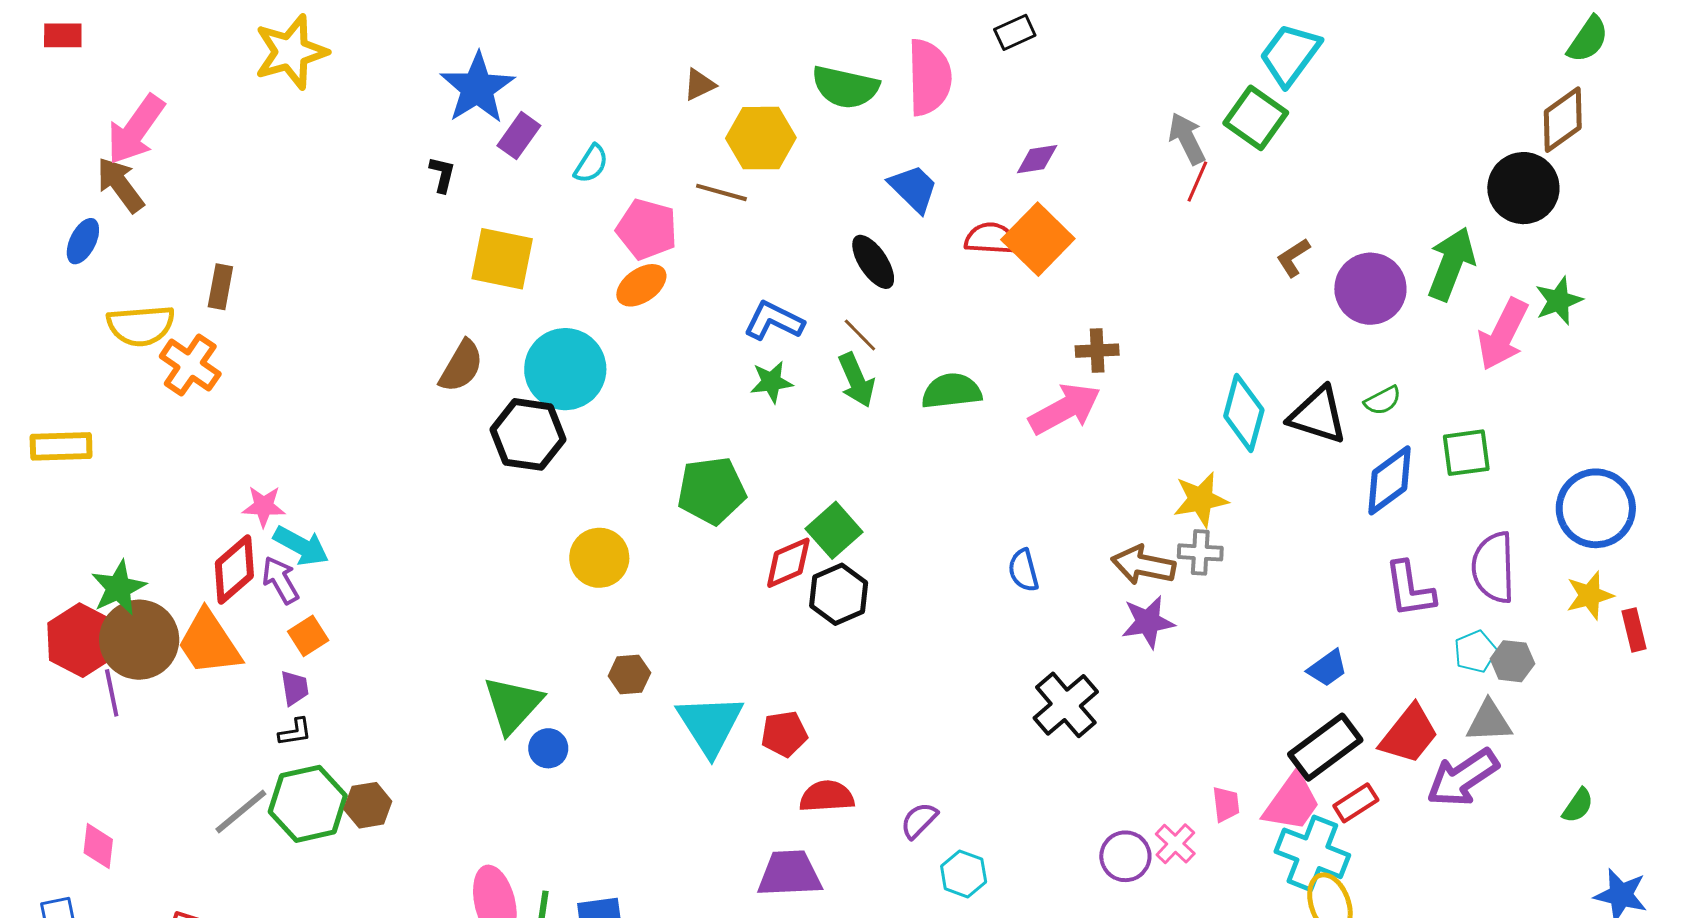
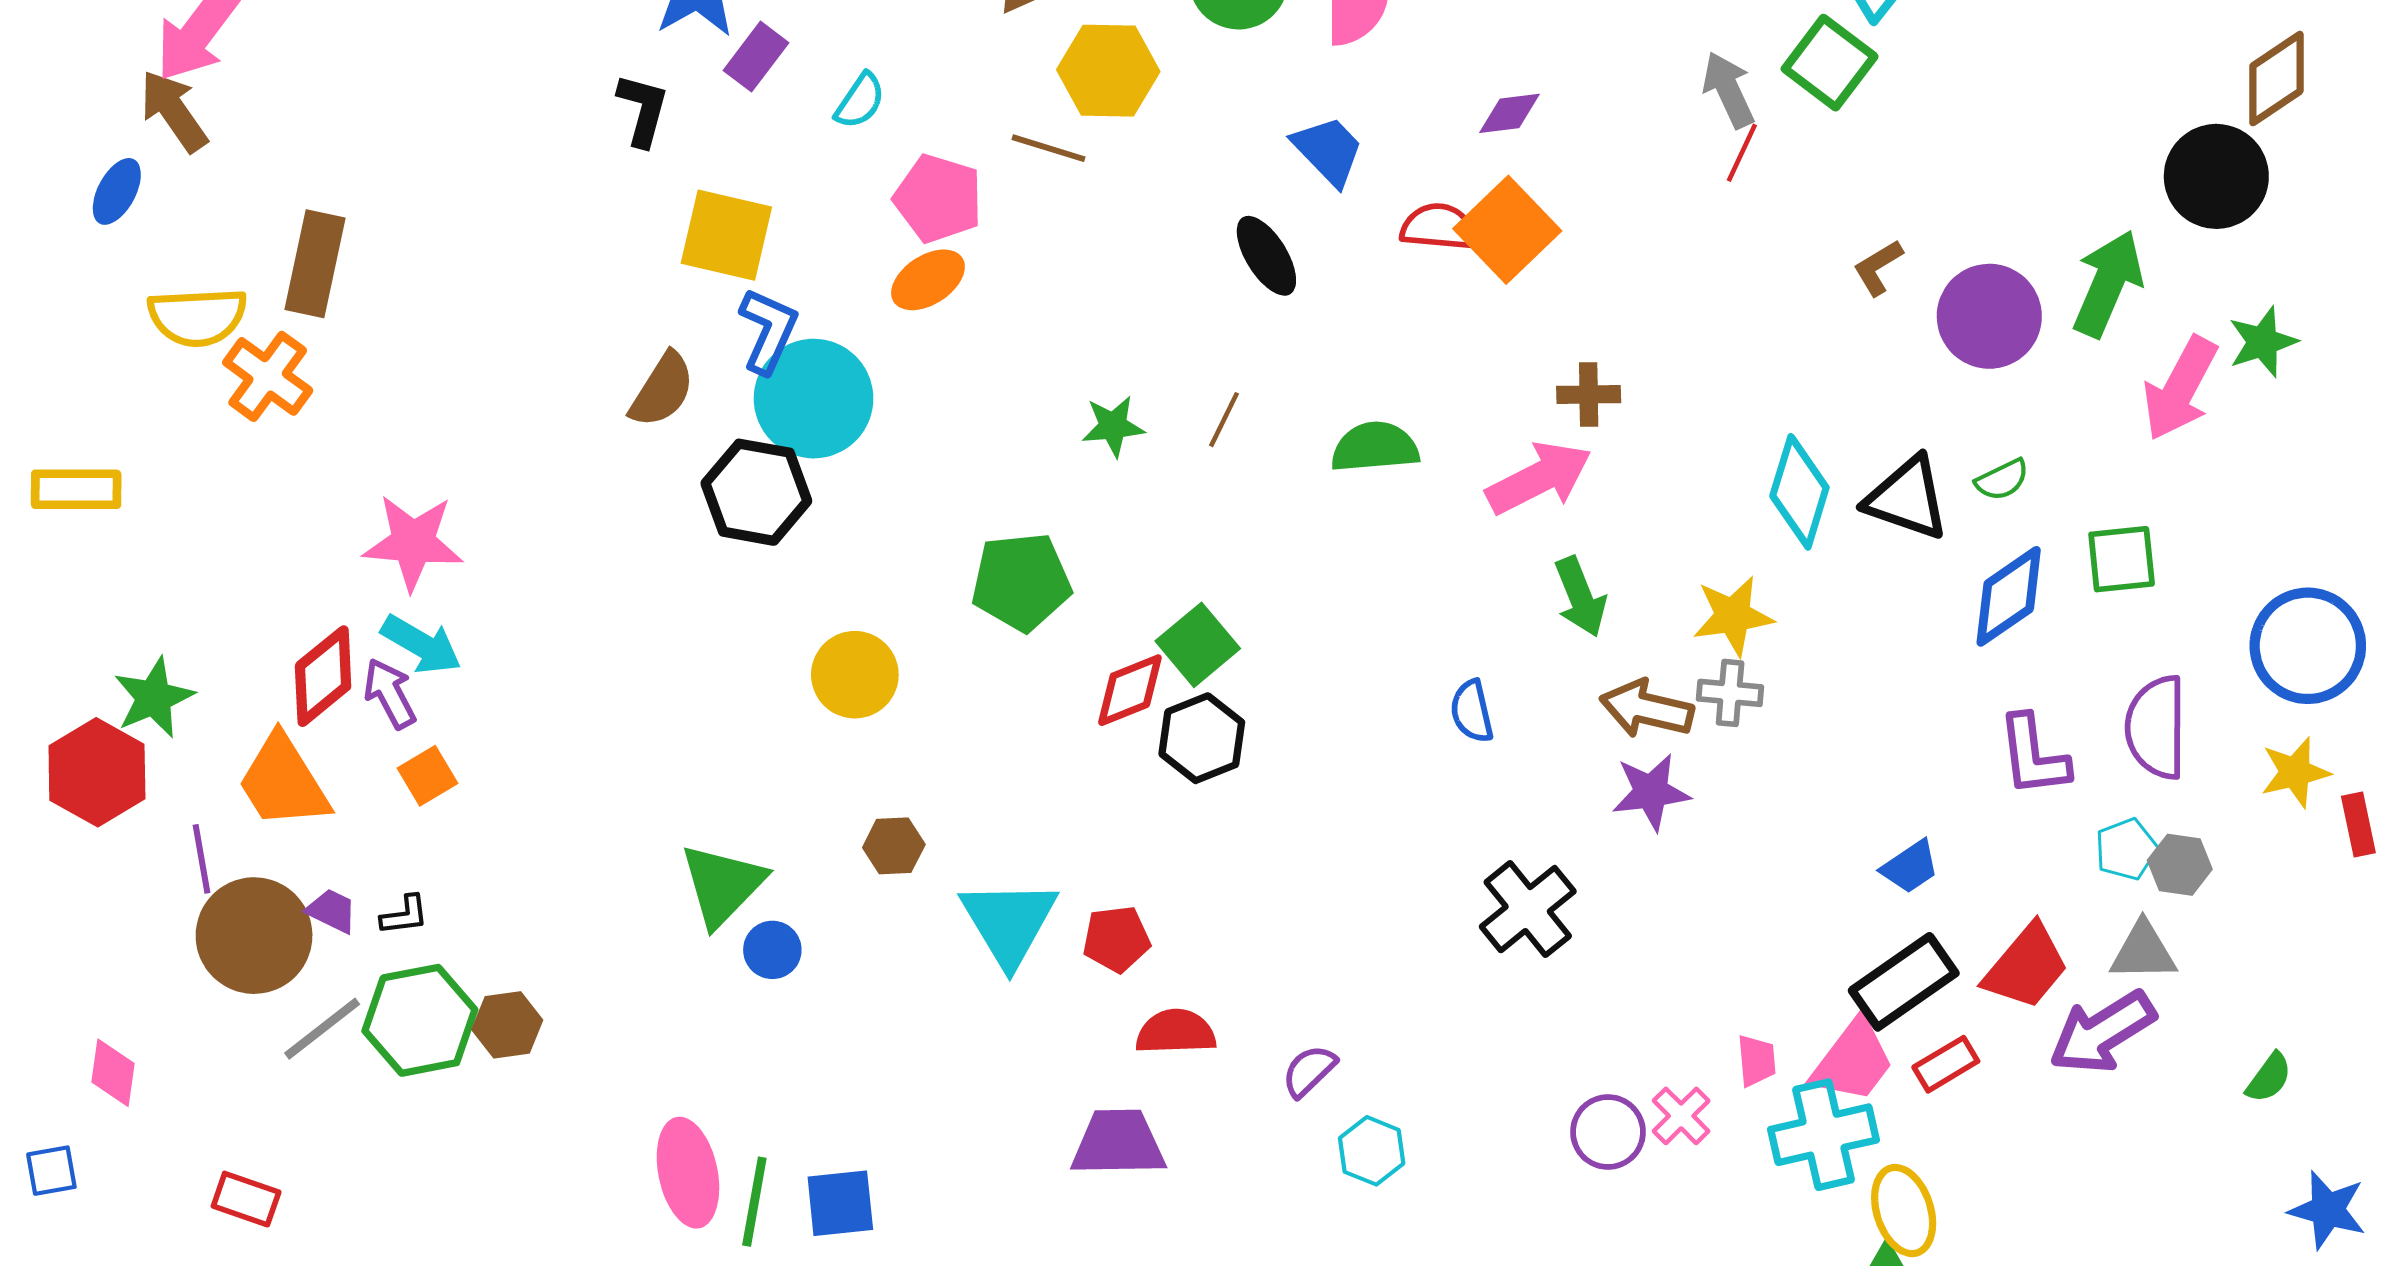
black L-shape: (442, 174) -> (643, 110), size x1.4
brown rectangle: (220, 287) -> (315, 264), size x1.6
blue L-shape: (774, 321) -> (768, 331), moved, turned 86
brown line: (860, 335) -> (1224, 420), moved, turned 69
green arrow: (856, 380) -> (1580, 597), moved
pink star: (264, 506) -> (413, 542), moved, size x1.6
brown circle: (139, 640) -> (254, 936), moved
purple trapezoid: (295, 688) -> (332, 911), moved, turned -57
purple line: (112, 693) -> (202, 859), moved
cyan cross: (1312, 853) -> (1824, 1135), moved, turned -36

